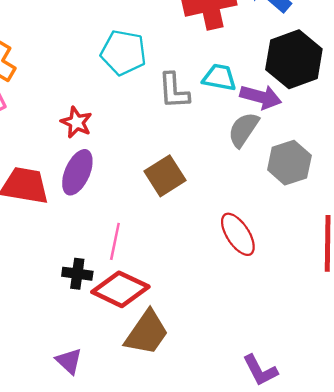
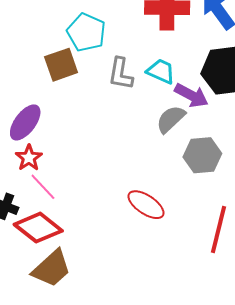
red star: (76, 122) -> (29, 158), moved
brown square: (165, 176) -> (61, 65), moved
red ellipse: (238, 234) -> (146, 205), turned -36
pink line: (115, 241) -> (43, 187), turned -68

